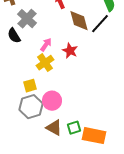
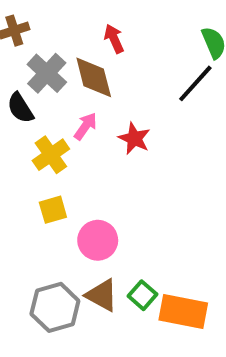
brown diamond: (79, 21) -> (94, 77), moved
yellow cross: (45, 63) -> (51, 155), moved
gray hexagon: (31, 107) -> (55, 307), moved
green square: (74, 128) -> (143, 295), turned -32

